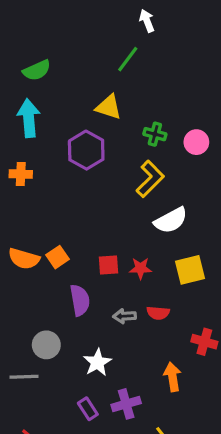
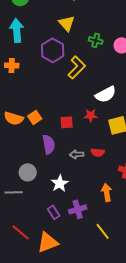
yellow triangle: (109, 107) -> (67, 23), turned 30
yellow L-shape: (150, 179) -> (77, 67), moved
red star: (141, 268) -> (91, 115), moved

